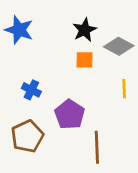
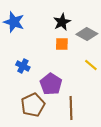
yellow line: (124, 89) -> (91, 65), turned -48
brown pentagon: (27, 136) -> (33, 105), moved

